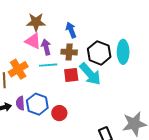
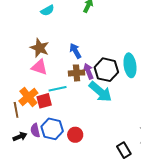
brown star: (36, 22) -> (40, 48), turned 30
purple arrow: (46, 47) -> (88, 71), moved
red square: (71, 75) -> (44, 101), moved

